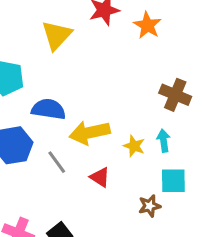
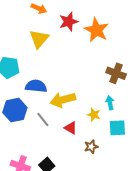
orange star: (147, 25) -> (96, 30), size x1.4
yellow star: (134, 146) -> (94, 115), moved
brown star: (150, 206) -> (91, 147), moved

